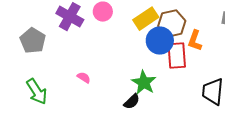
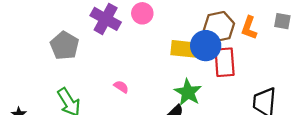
yellow rectangle: (146, 19) -> (185, 49), moved, turned 40
orange L-shape: (195, 41) -> (249, 28), moved

